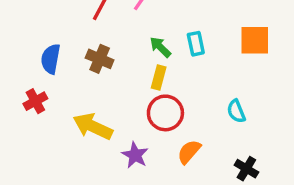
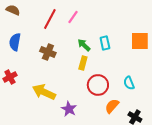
blue semicircle: (51, 59) -> (15, 42), moved
red circle: (165, 113) -> (98, 85), moved
orange semicircle: (189, 152) -> (112, 106), moved

